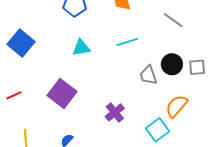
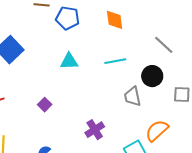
black circle: (172, 64) -> (152, 76), moved
purple square: (62, 93) -> (45, 105), size x0.5

